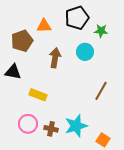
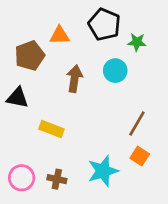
black pentagon: (77, 18) -> (104, 24), turned -30
pink circle: (28, 124) -> (22, 178), moved
brown cross: (51, 129) -> (57, 179), moved
orange square: (103, 140) -> (140, 156), moved

